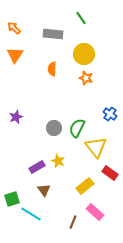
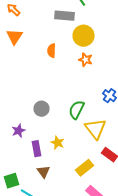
gray rectangle: (53, 34) -> (64, 16), moved
purple star: (16, 117) -> (18, 131), moved
gray circle: (54, 128) -> (42, 109), moved
purple rectangle: (37, 167) -> (36, 149), turned -70

